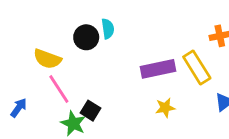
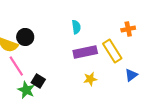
cyan semicircle: (108, 29) -> (76, 27), moved
black circle: (86, 37) -> (25, 37), moved

